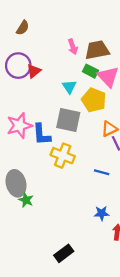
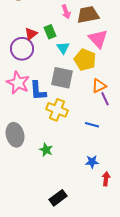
purple circle: (18, 66) -> (22, 49), moved
green rectangle: (90, 71) -> (50, 32), moved, turned 40
pink star: (19, 126) -> (18, 83), turned -30
green star: (26, 200) -> (46, 150), moved

